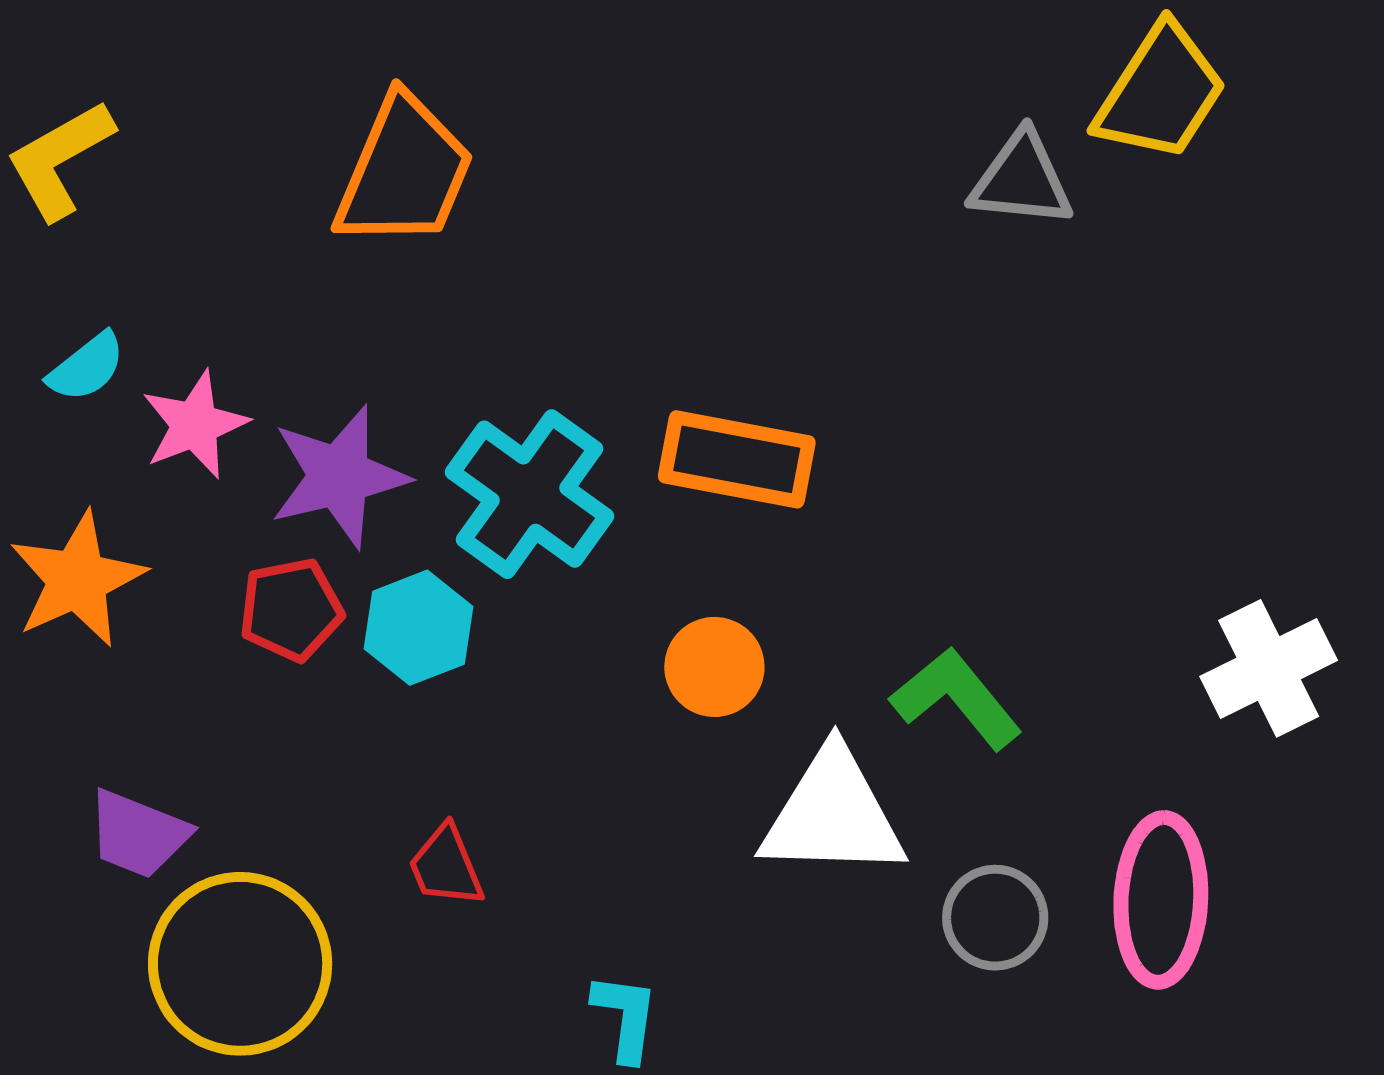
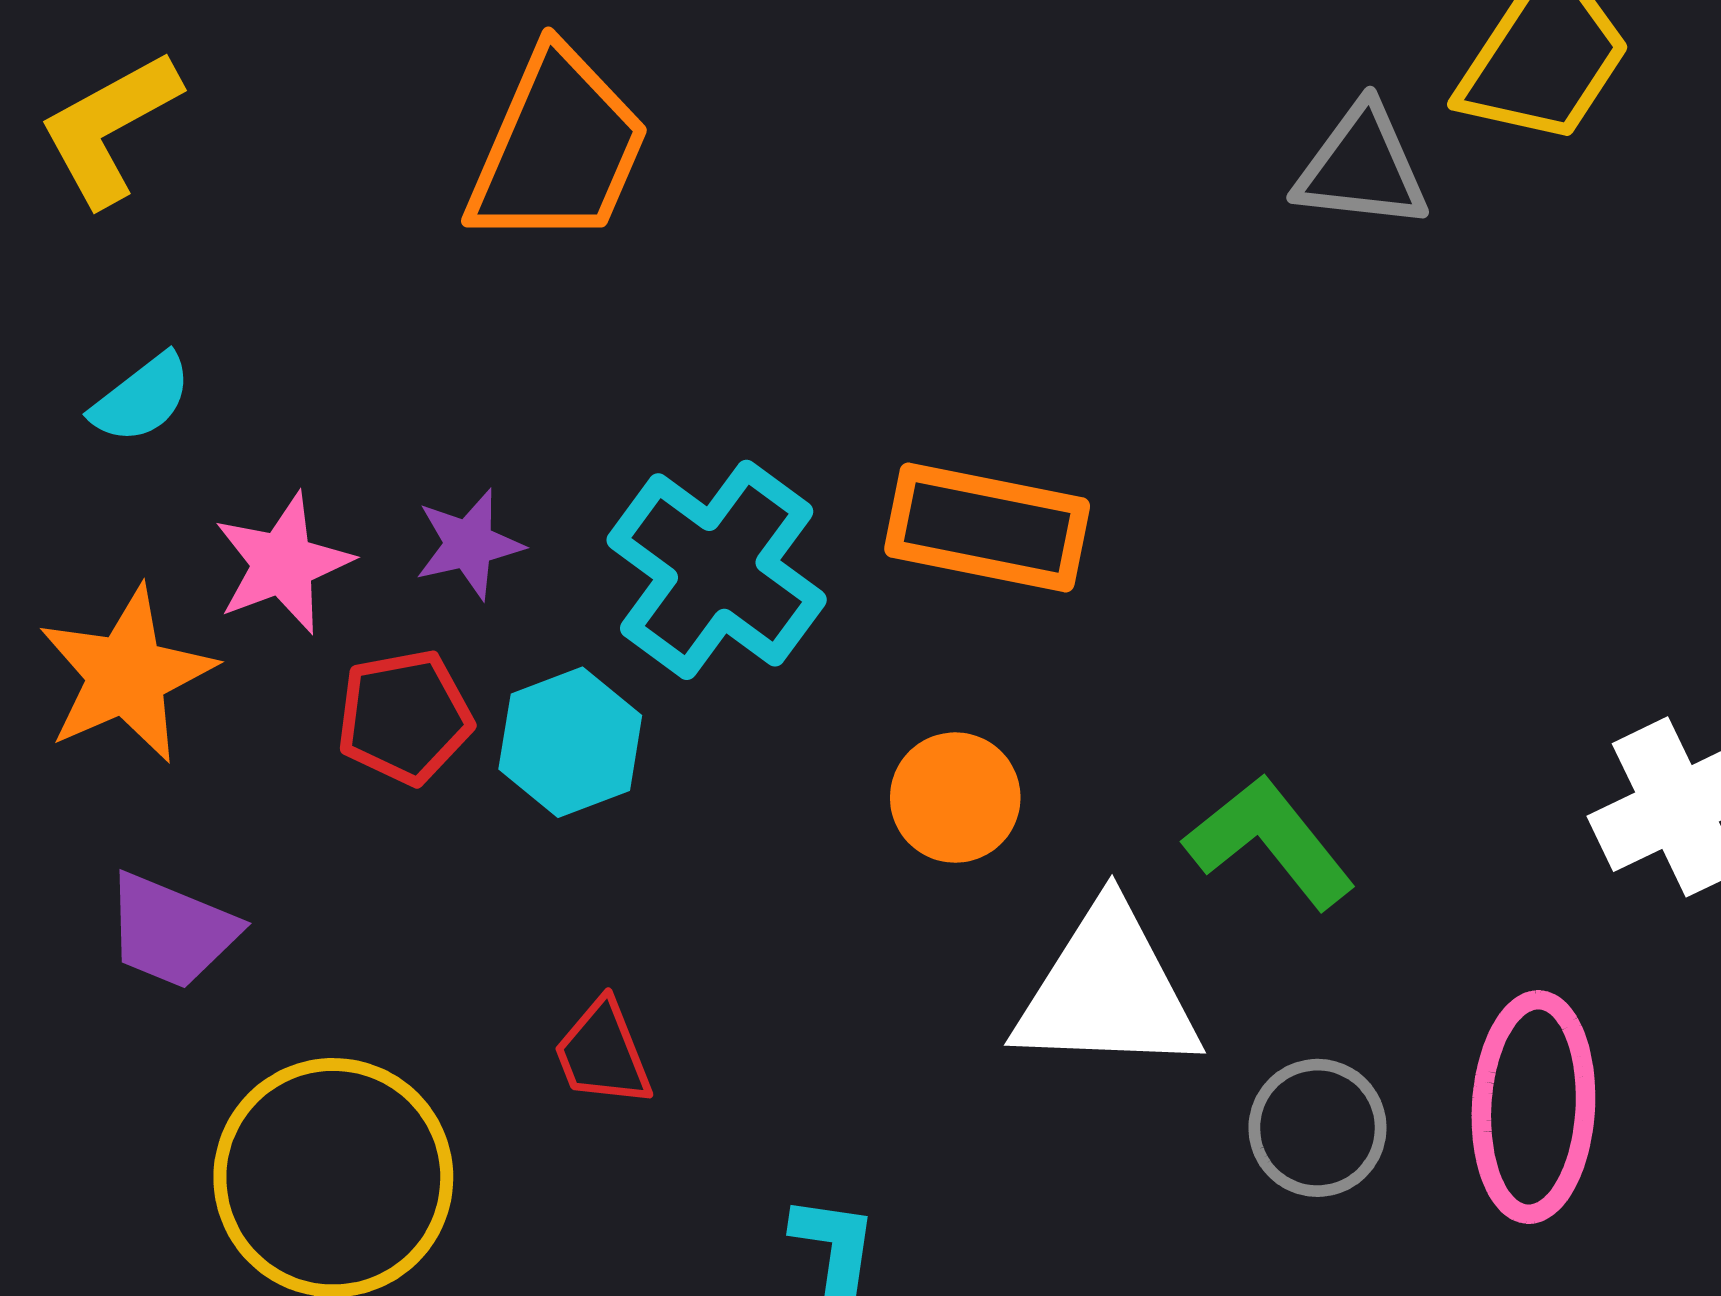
pink star: (195, 425) -> (283, 563), moved
purple star: (339, 476) -> (469, 544), size x0.6
purple trapezoid: (138, 834) -> (171, 931), moved

